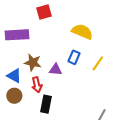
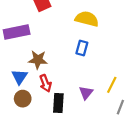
yellow line: (98, 63) -> (112, 85), moved
purple triangle: (56, 70) -> (86, 93), moved, turned -48
blue triangle: (14, 76) -> (20, 77), turned 42

